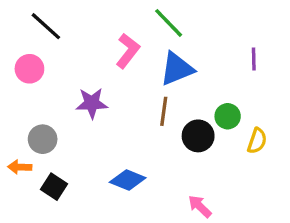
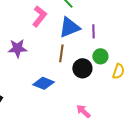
purple line: (254, 59) -> (93, 31), moved
blue diamond: (128, 180) -> (43, 83), moved

